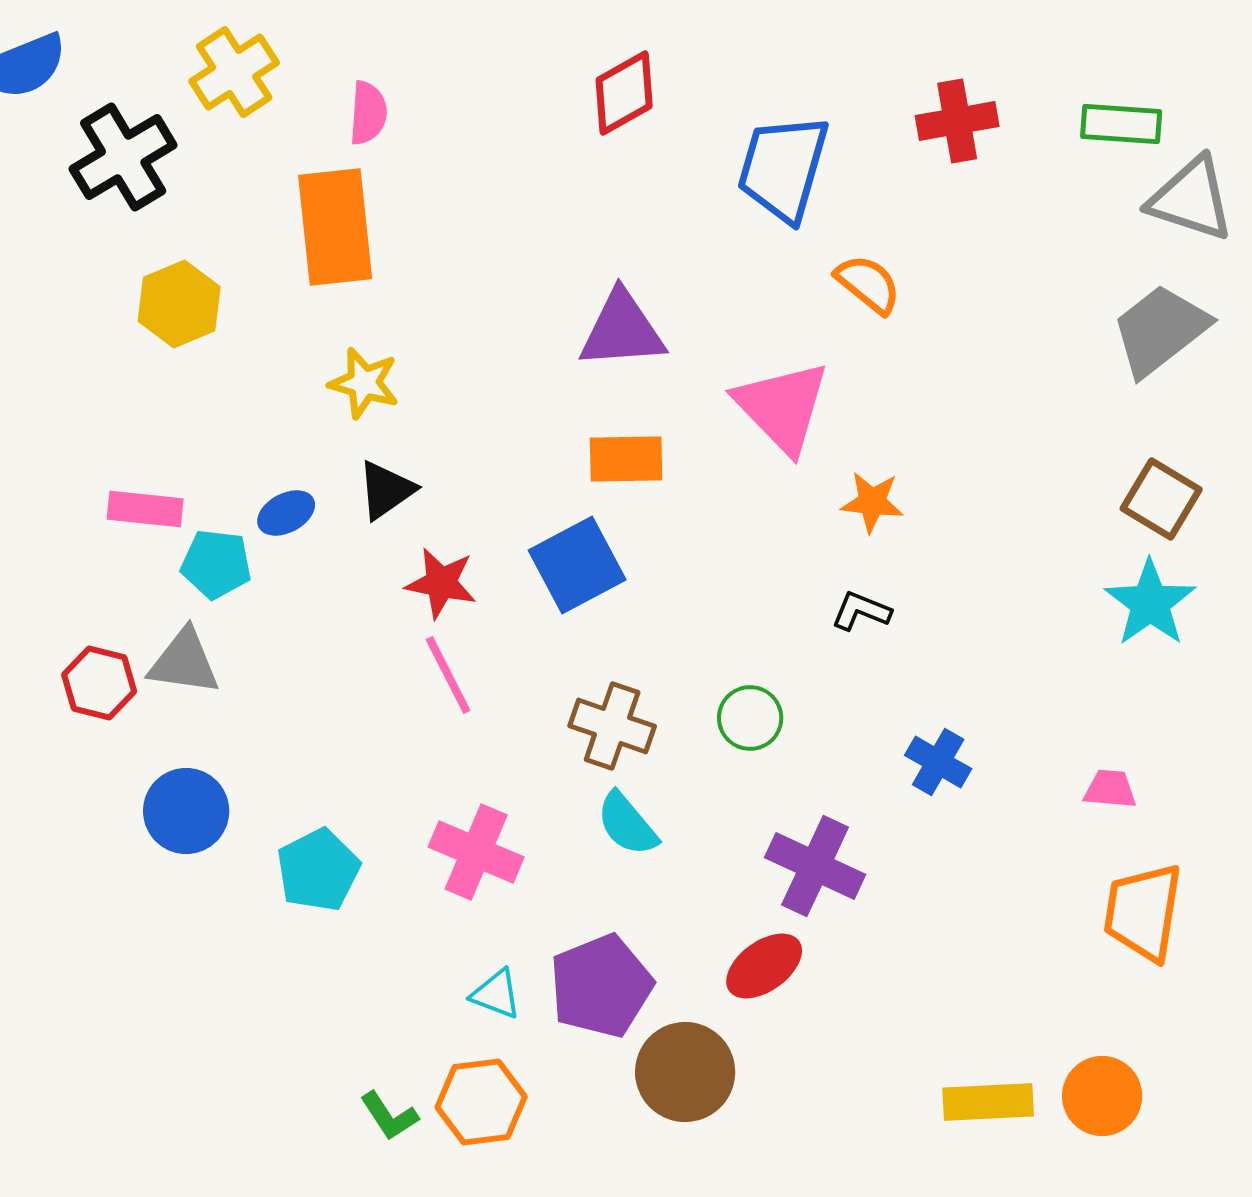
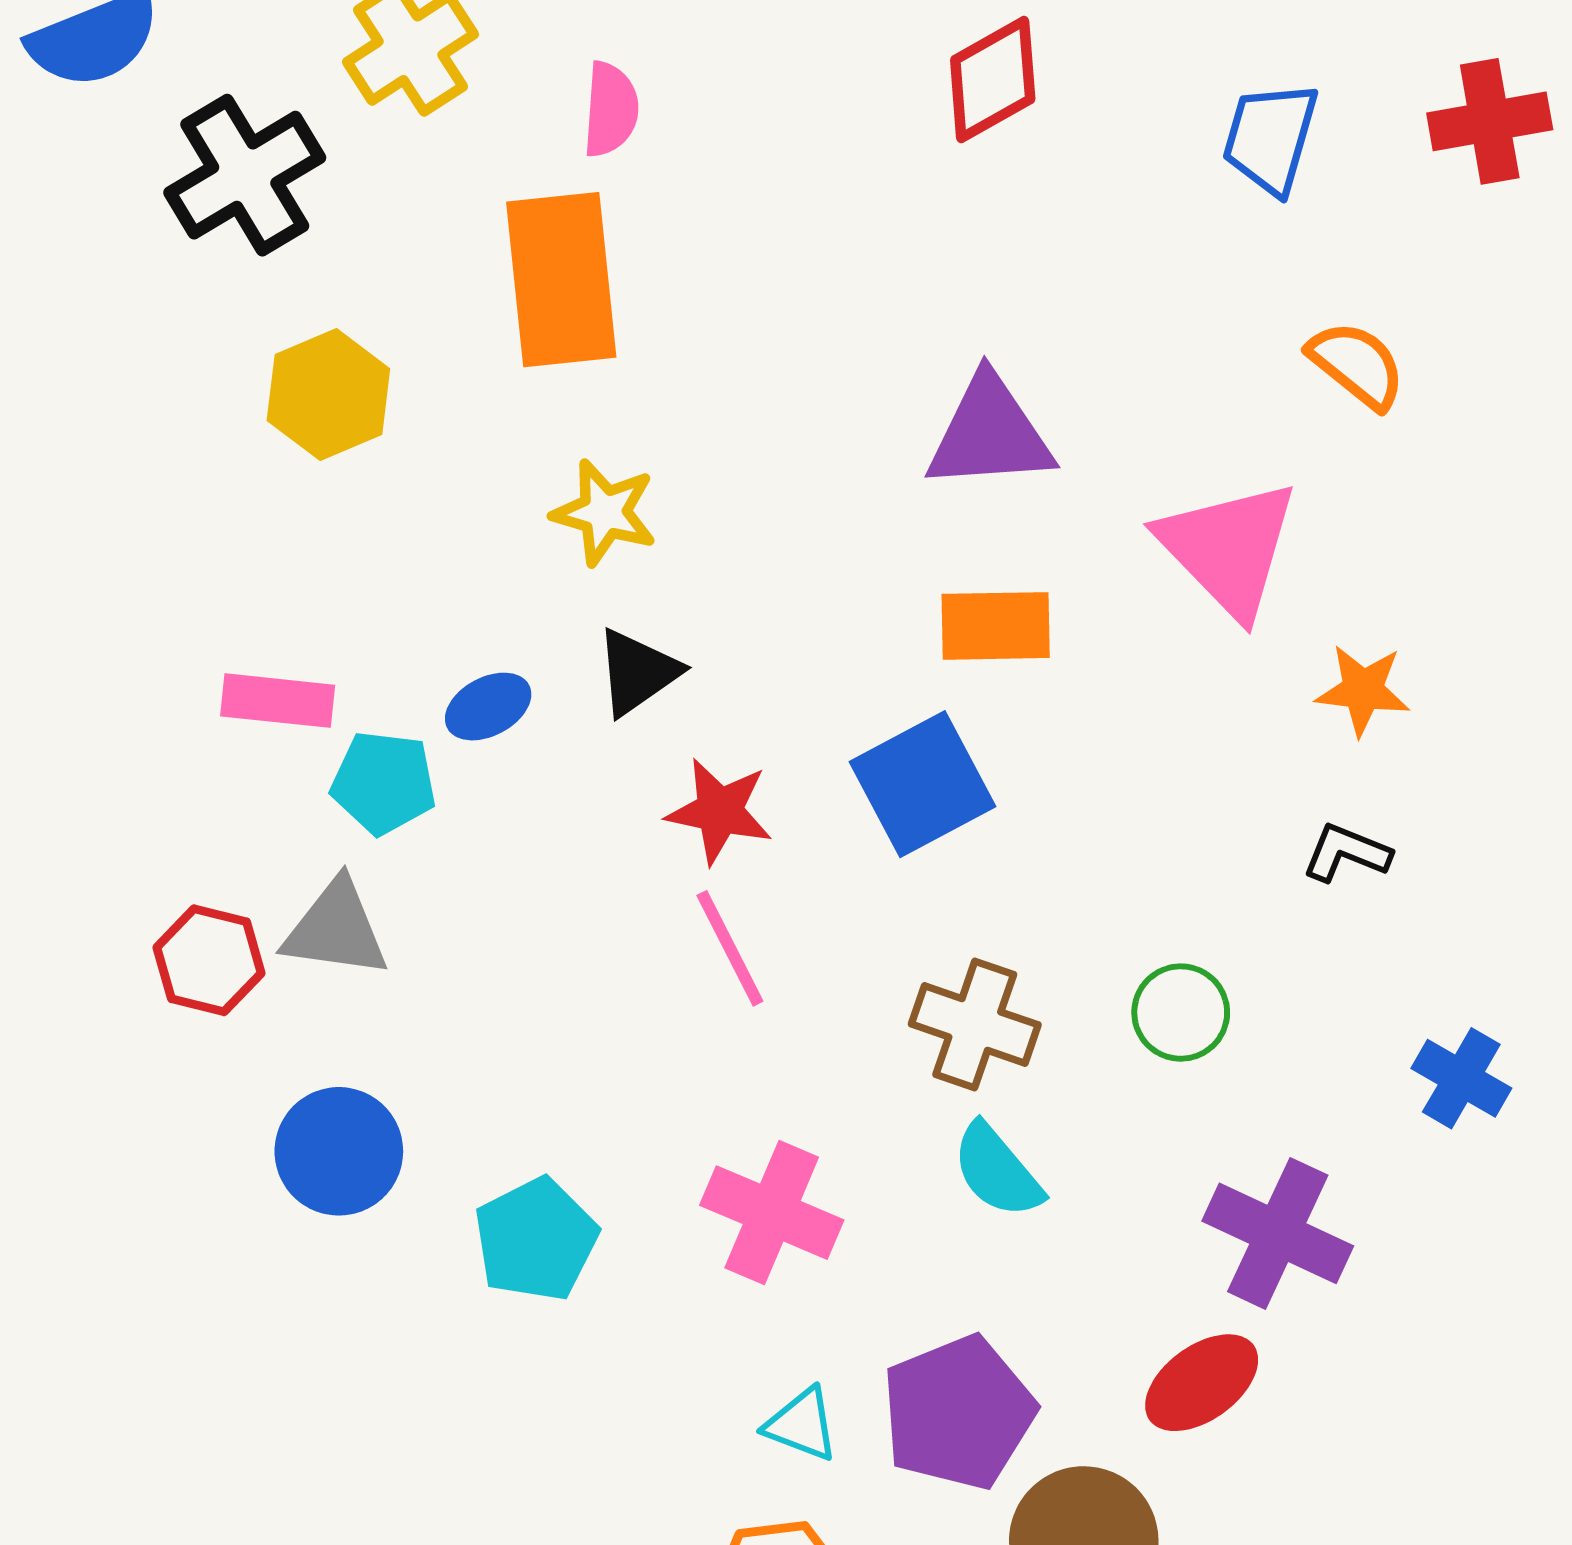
blue trapezoid: (783, 168) -> (1270, 138), moved, size x0.7

